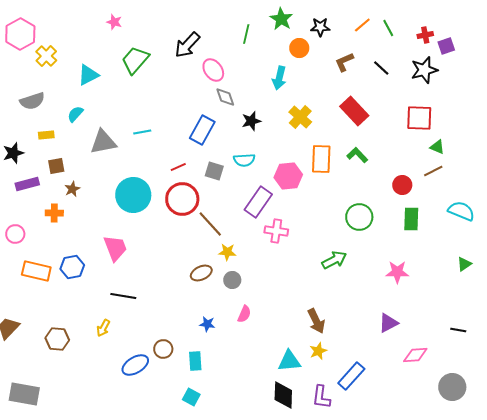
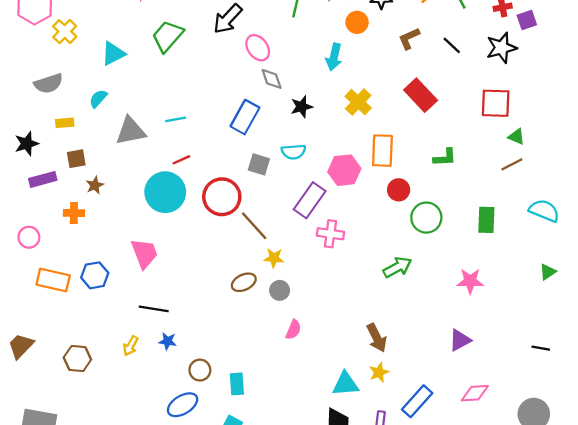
green L-shape: (357, 155) -> (445, 157), moved, turned 130
red line: (178, 167) -> (181, 160), moved
red circle: (402, 185) -> (399, 190), moved
blue star: (207, 324) -> (168, 341), moved
pink diamond: (415, 355) -> (475, 393), moved
blue ellipse: (135, 365) -> (183, 405), moved

